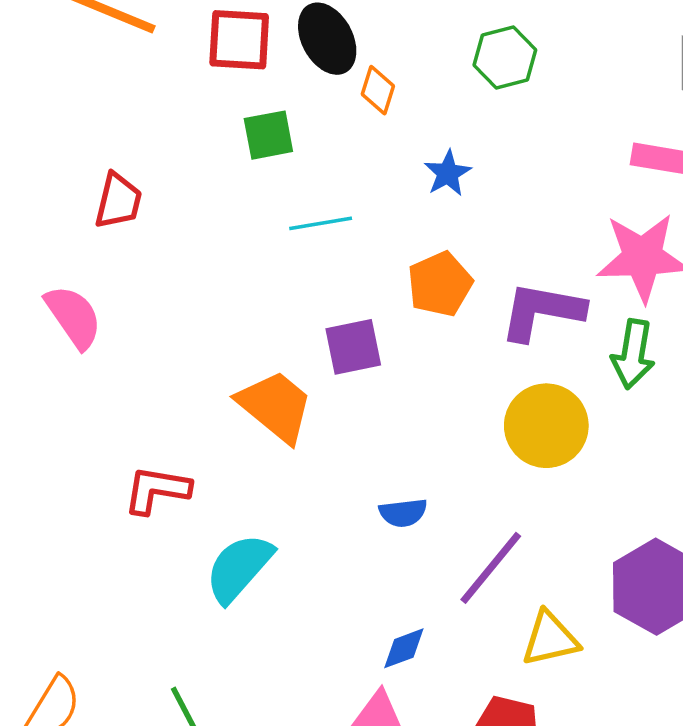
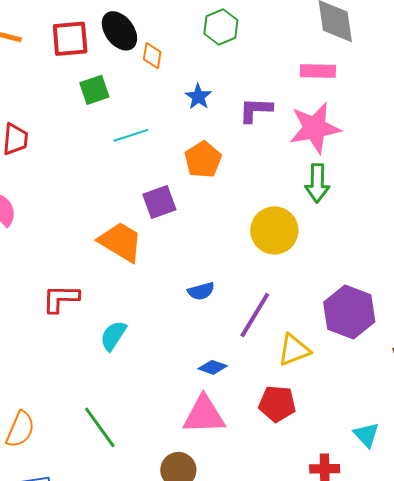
purple L-shape: (542, 311) -> (256, 110), moved, size x0.7
cyan semicircle: (239, 568) -> (113, 336), size x0.7
blue diamond: (404, 648) -> (213, 367), turned 48

